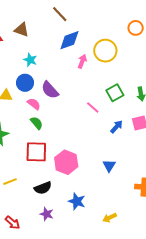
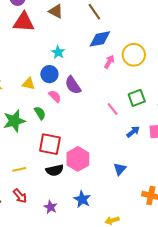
brown triangle: (22, 30) -> (56, 11), moved
green semicircle: (37, 123) -> (40, 113), moved
black semicircle: (43, 188) -> (55, 170), moved
red arrow: (13, 223) -> (20, 196), moved

